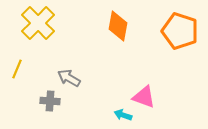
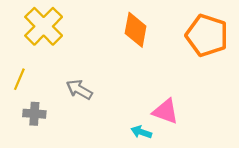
gray cross: (50, 101) -> (34, 114), moved

